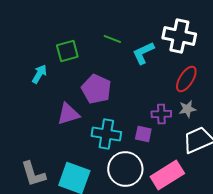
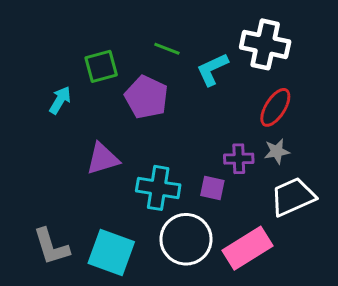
purple pentagon: (96, 89) -> (146, 97), moved

